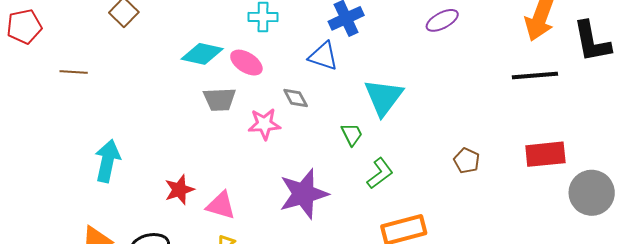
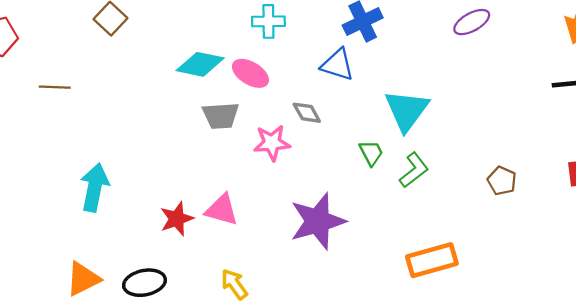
green L-shape: (380, 173) -> (414, 170), moved
pink triangle: (221, 205) -> (222, 210), moved

